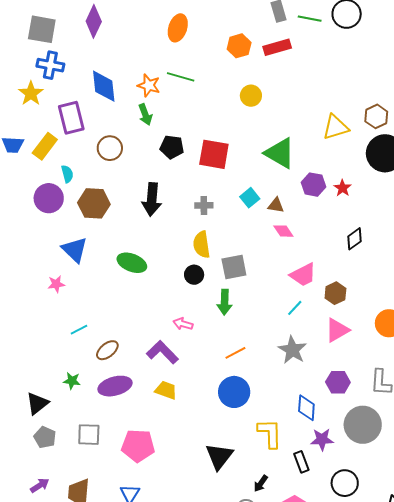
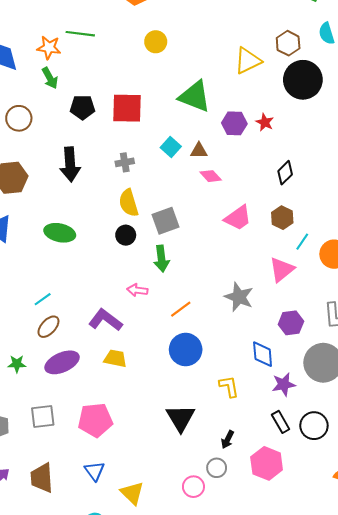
brown hexagon: (335, 293) -> (282, 218), moved
cyan line: (295, 308) -> (302, 242), moved
pink arrow: (183, 324) -> (137, 290), moved
cyan line: (79, 330) -> (43, 299), moved
yellow L-shape: (270, 433) -> (229, 386), size x0.7
black rectangle: (301, 462) -> (281, 422), moved

